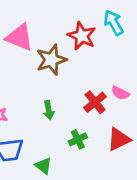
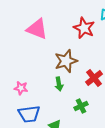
brown star: (51, 60) -> (66, 61), moved

